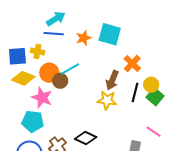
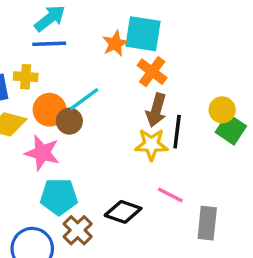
orange star: (84, 38) -> (115, 43), moved
orange cross: (132, 63) -> (152, 72), moved
black line: (135, 93) -> (177, 132), moved
cyan pentagon: (33, 121) -> (59, 197), moved
pink line: (154, 132) -> (170, 195), moved

